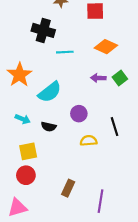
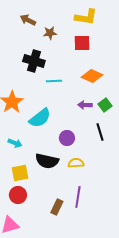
black semicircle: (49, 127) -> (47, 161), moved, size x1.6
black line: (115, 127) -> (100, 132), moved
purple line: (100, 201) -> (78, 197), moved

